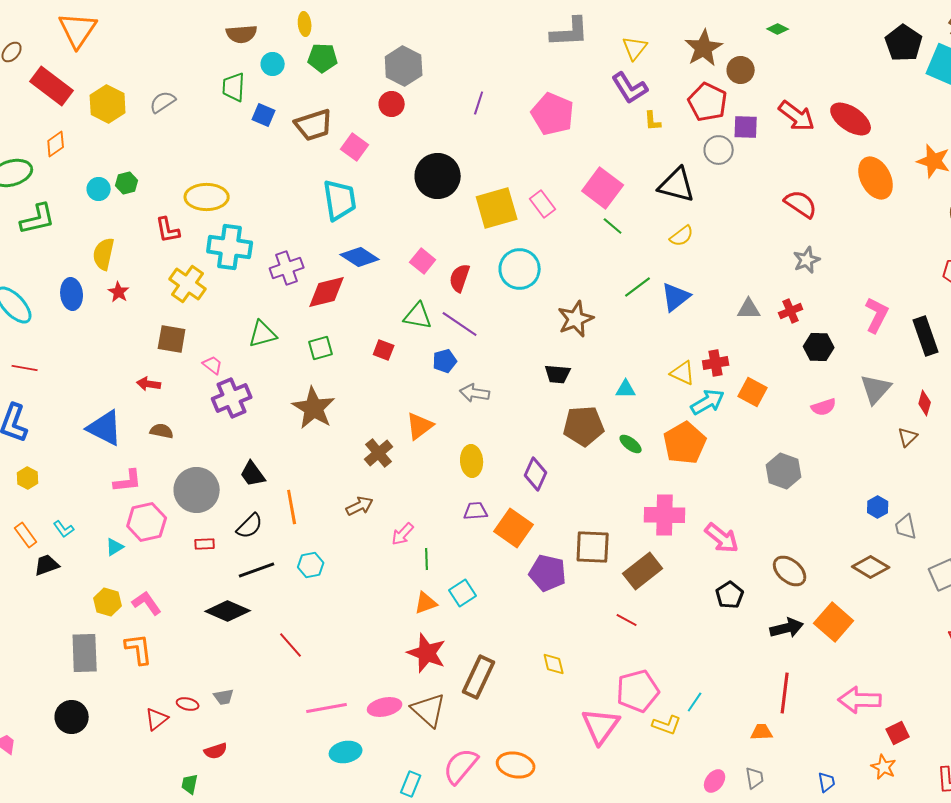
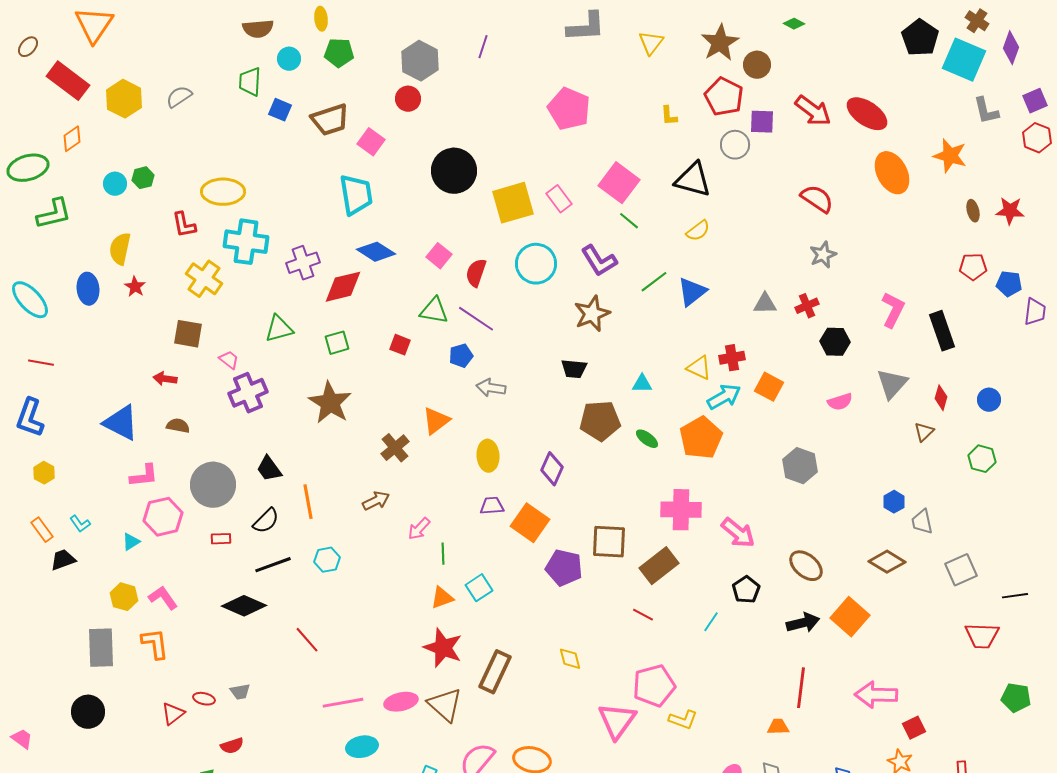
purple L-shape: (630, 88) -> (599, 261), moved
purple line: (479, 103) -> (483, 47), moved
cyan line: (695, 702) -> (711, 622), moved

